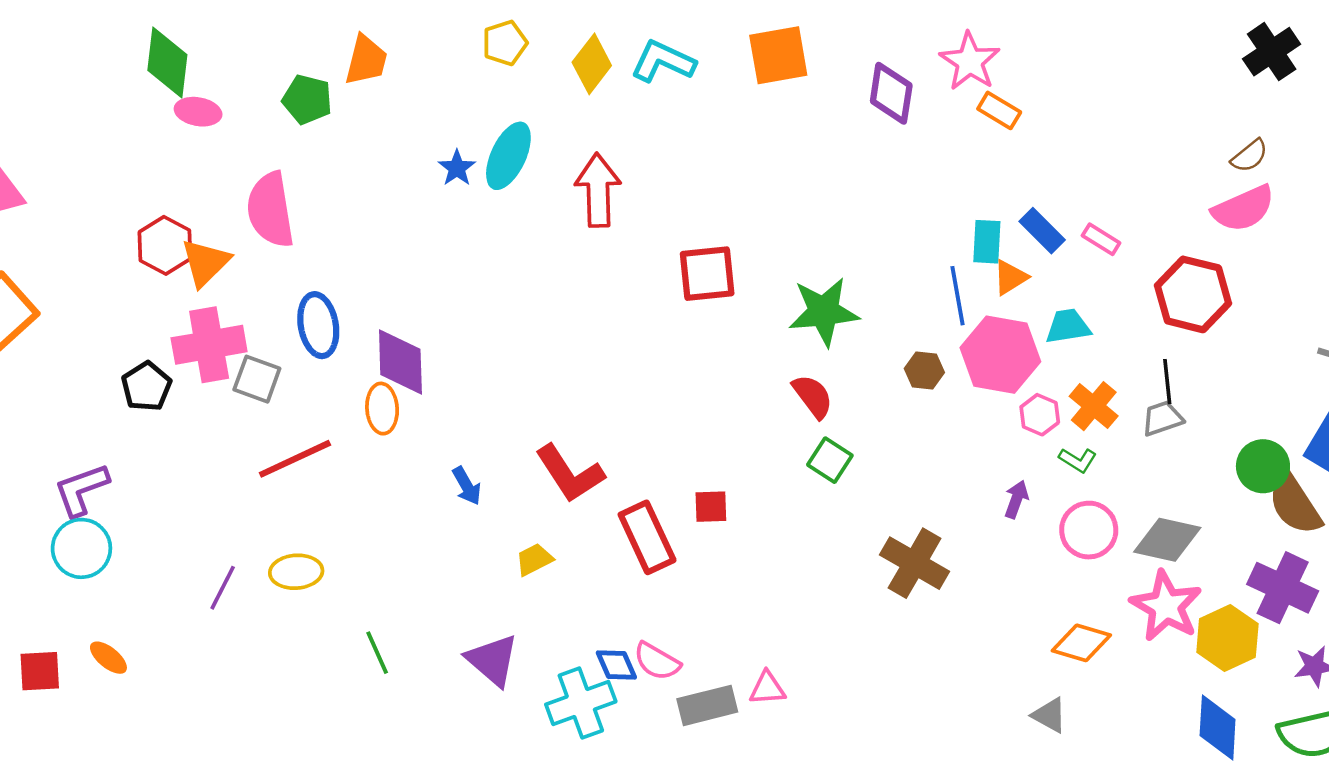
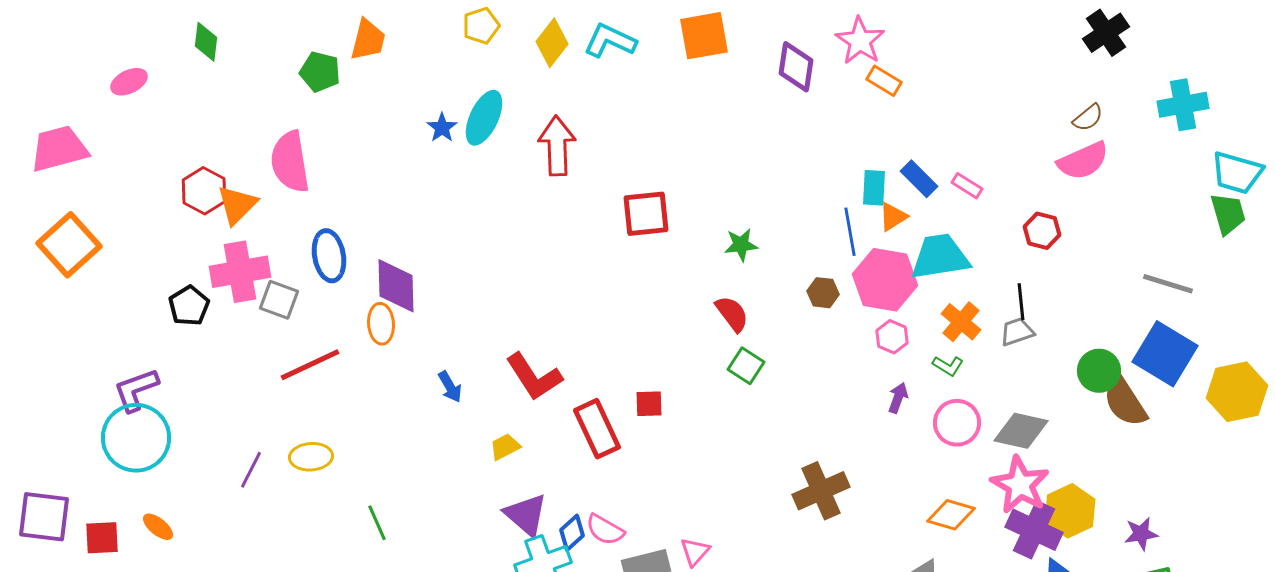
green diamond: (167, 63) -> (206, 42), size x0.7
pink ellipse: (198, 112) -> (129, 82), moved, turned -36
red hexagon: (1193, 294) -> (1042, 231), size x0.6
green star: (824, 312) -> (741, 245), size x0.6
cyan trapezoid: (1068, 326) -> (940, 257), size x1.6
pink hexagon: (1040, 415) -> (892, 337), moved
cyan circle: (81, 548) -> (136, 438), size x1.4
brown cross: (915, 563) -> (821, 491), moved, turned 36
purple cross: (1283, 588) -> (1034, 530), moved
purple triangle: (492, 660) -> (526, 515), moved
blue diamond: (616, 665) -> (572, 533), turned 72
pink triangle: (767, 688) -> (695, 552), turned -44

